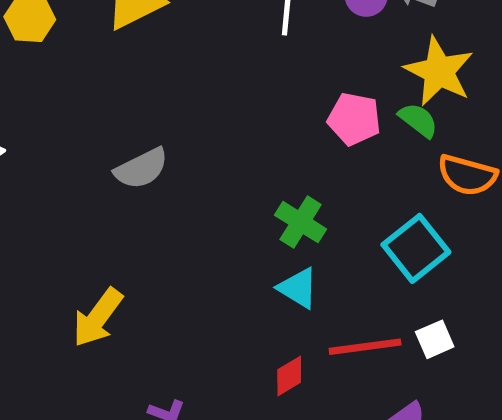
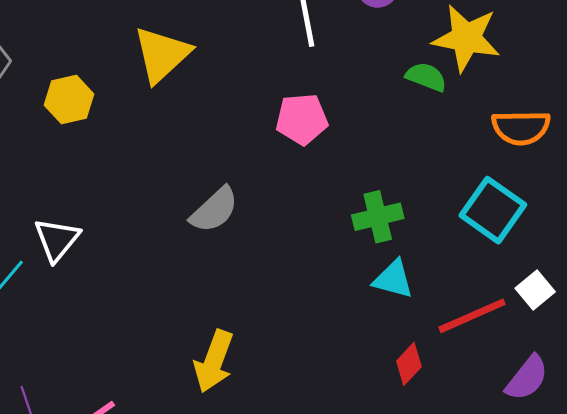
pink pentagon: (354, 119) -> (302, 119), moved
green semicircle: (418, 120) -> (426, 77), moved
green cross: (301, 222) -> (378, 217), turned -30

